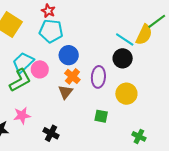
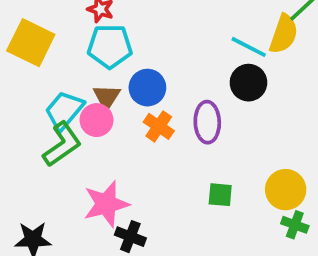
brown triangle: (65, 92) -> (107, 97), moved
yellow circle: (126, 94) -> (286, 190), moved
pink star: (22, 115) -> (106, 204), moved, size x1.4

